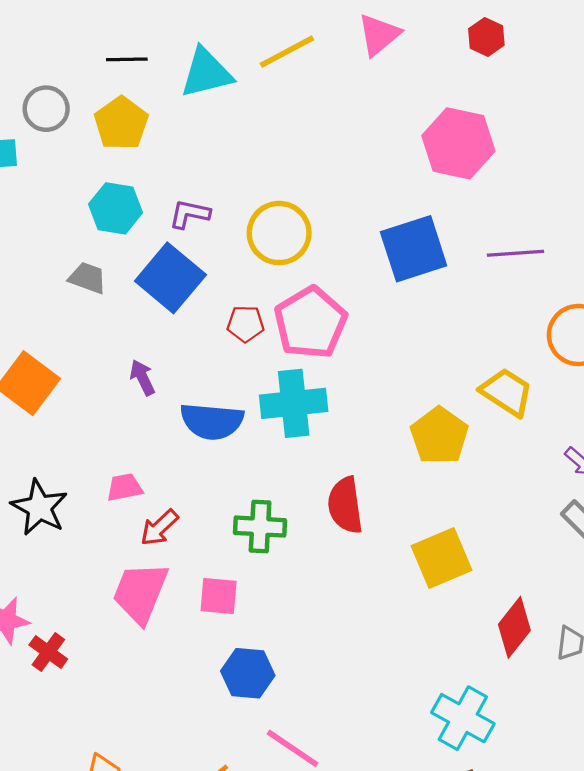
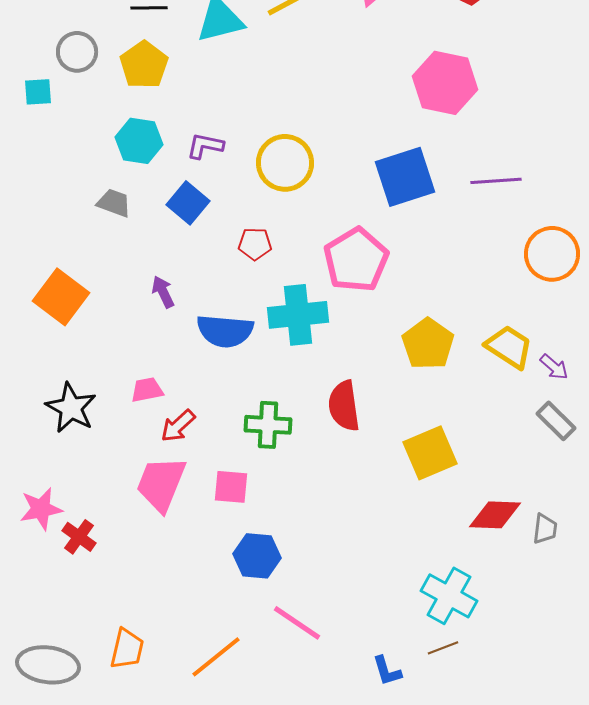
blue square: (170, 278) -> (188, 203), size x0.7
pink pentagon: (310, 323) -> (356, 260), moved
yellow trapezoid: (507, 392) -> (509, 347), moved
red diamond: (514, 627) -> (495, 515), turned 54

